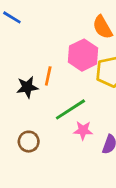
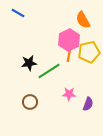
orange line: (48, 76) -> (69, 55), moved
green line: (70, 109) -> (49, 71), moved

